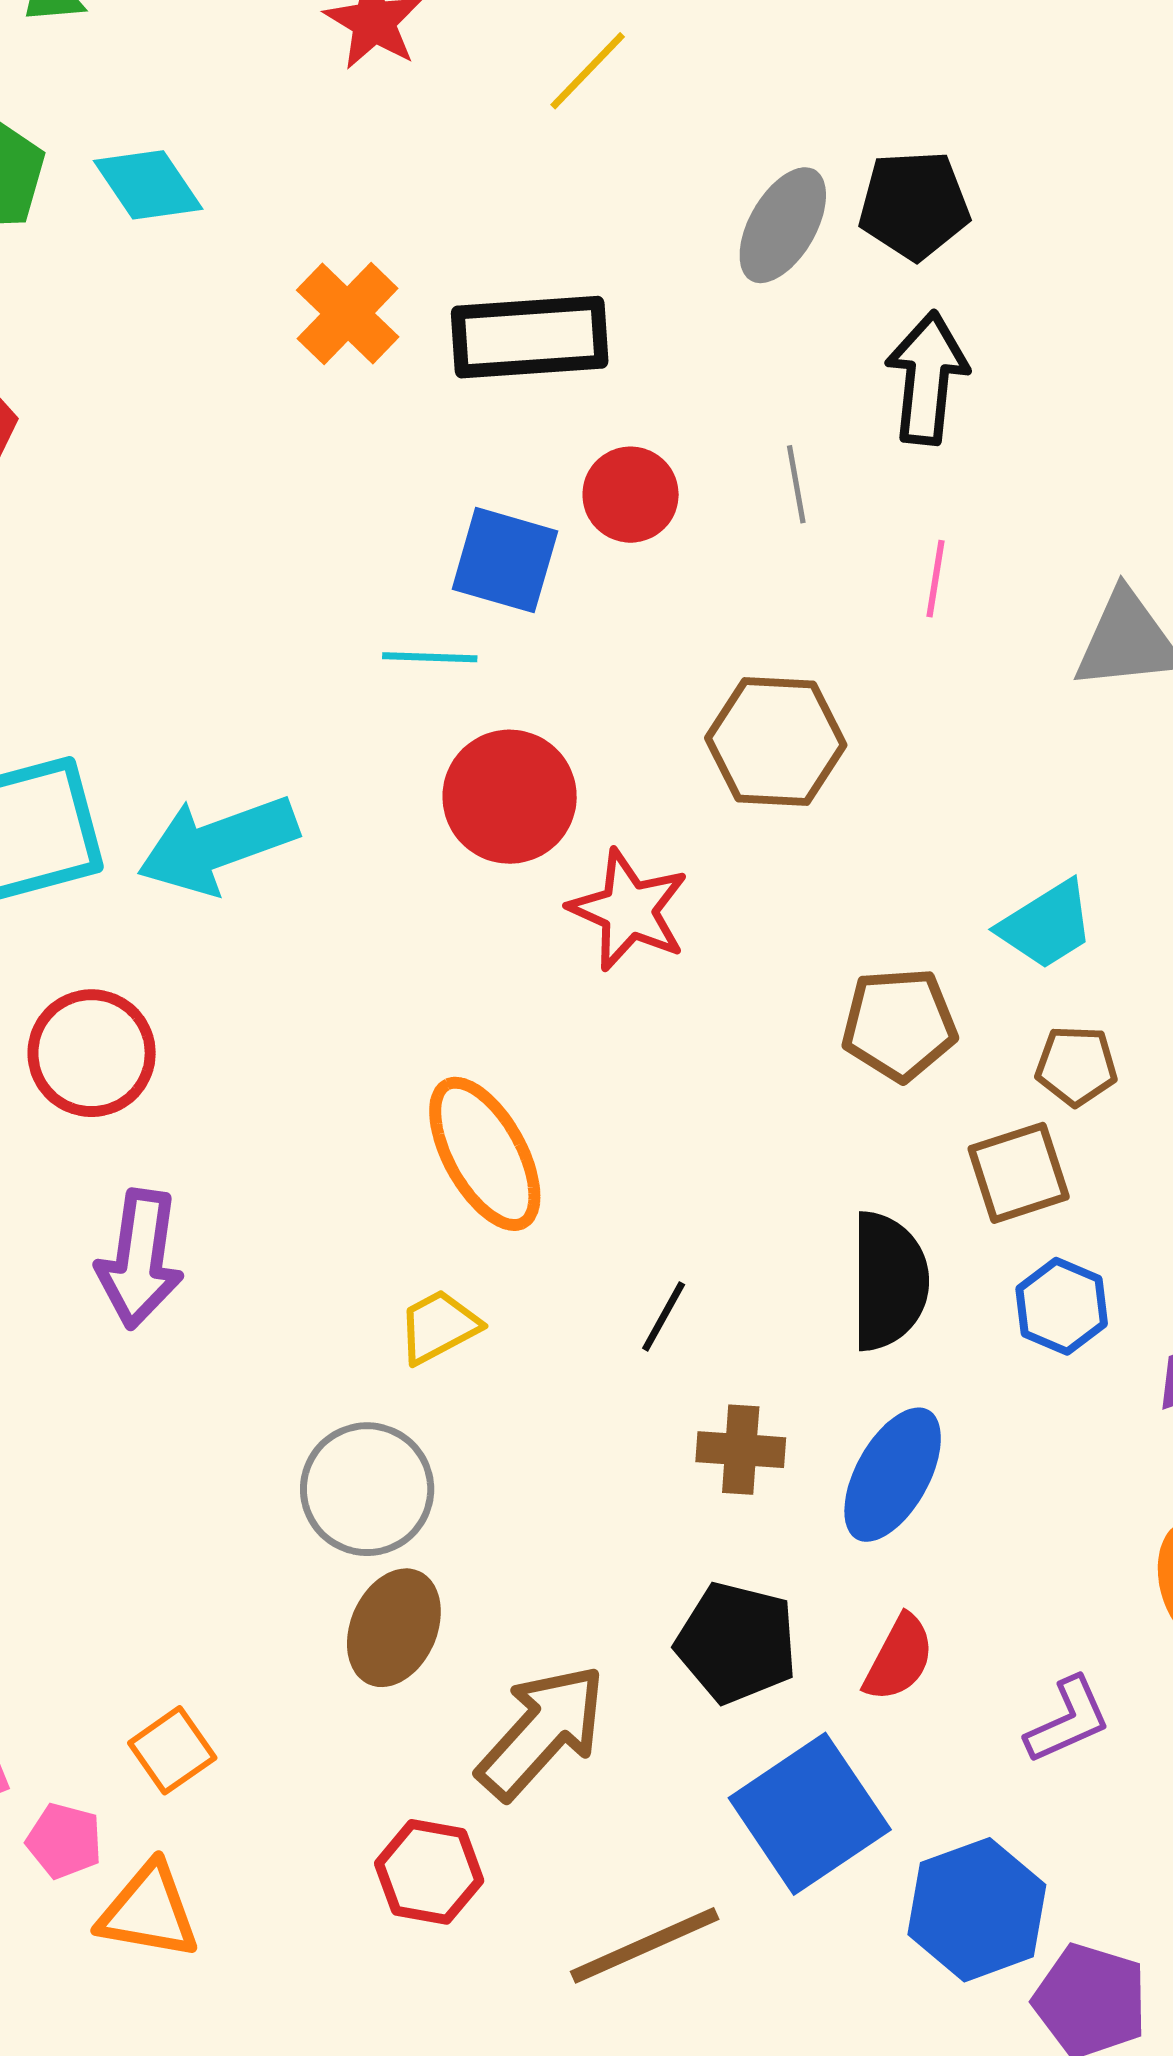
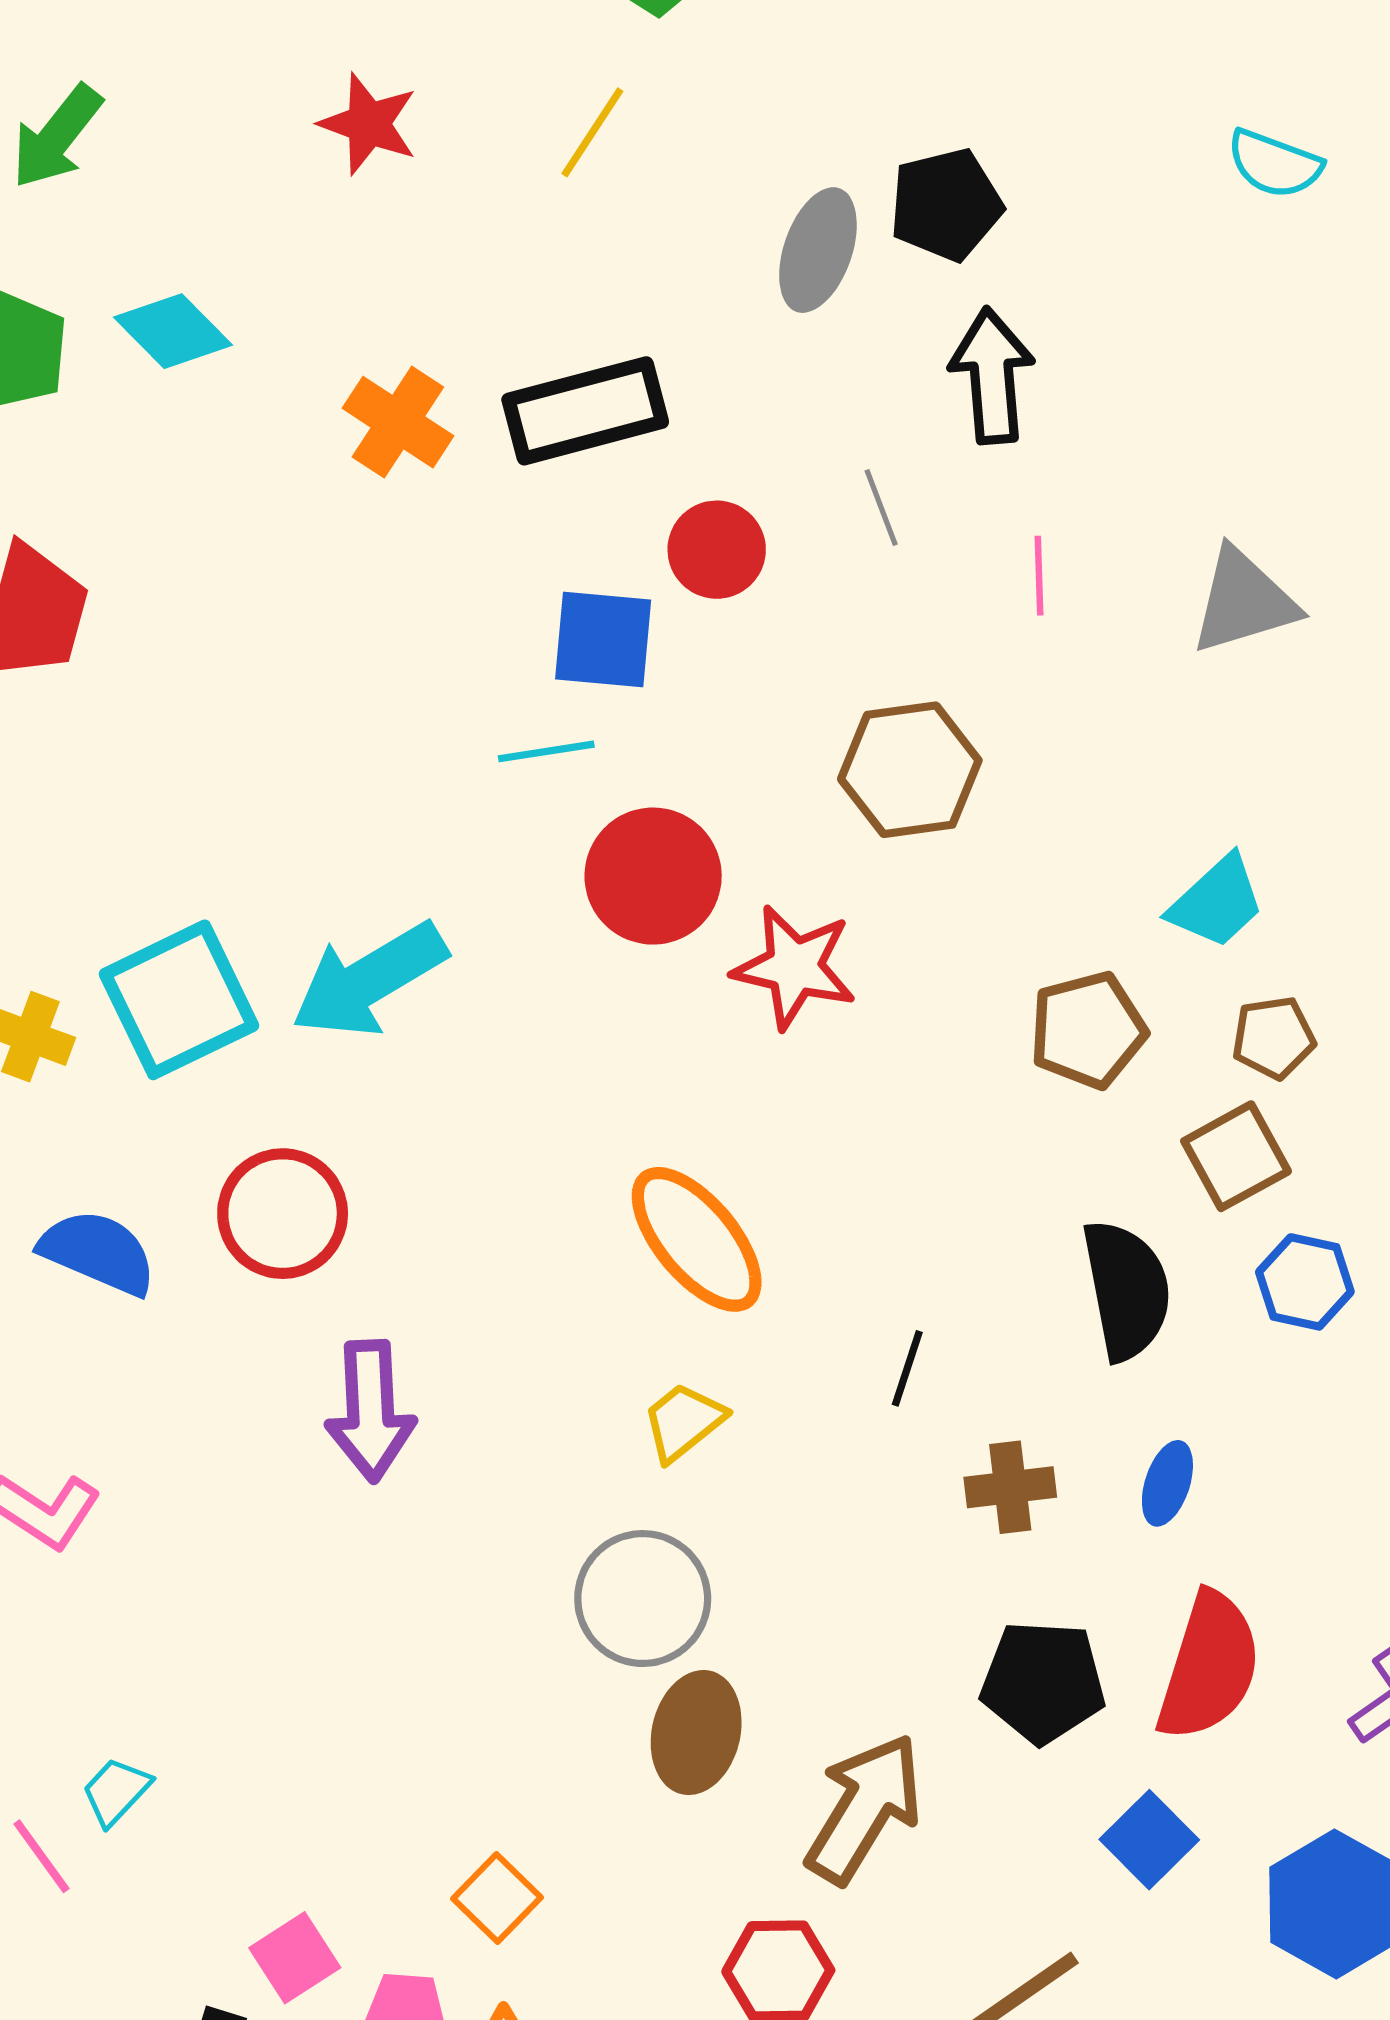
blue ellipse: (893, 1475) -> (1167, 1483), size x0.6
red semicircle: (899, 1658) -> (1209, 1666), size x1.6
blue square: (810, 1814) -> (1149, 1840), size x0.6

